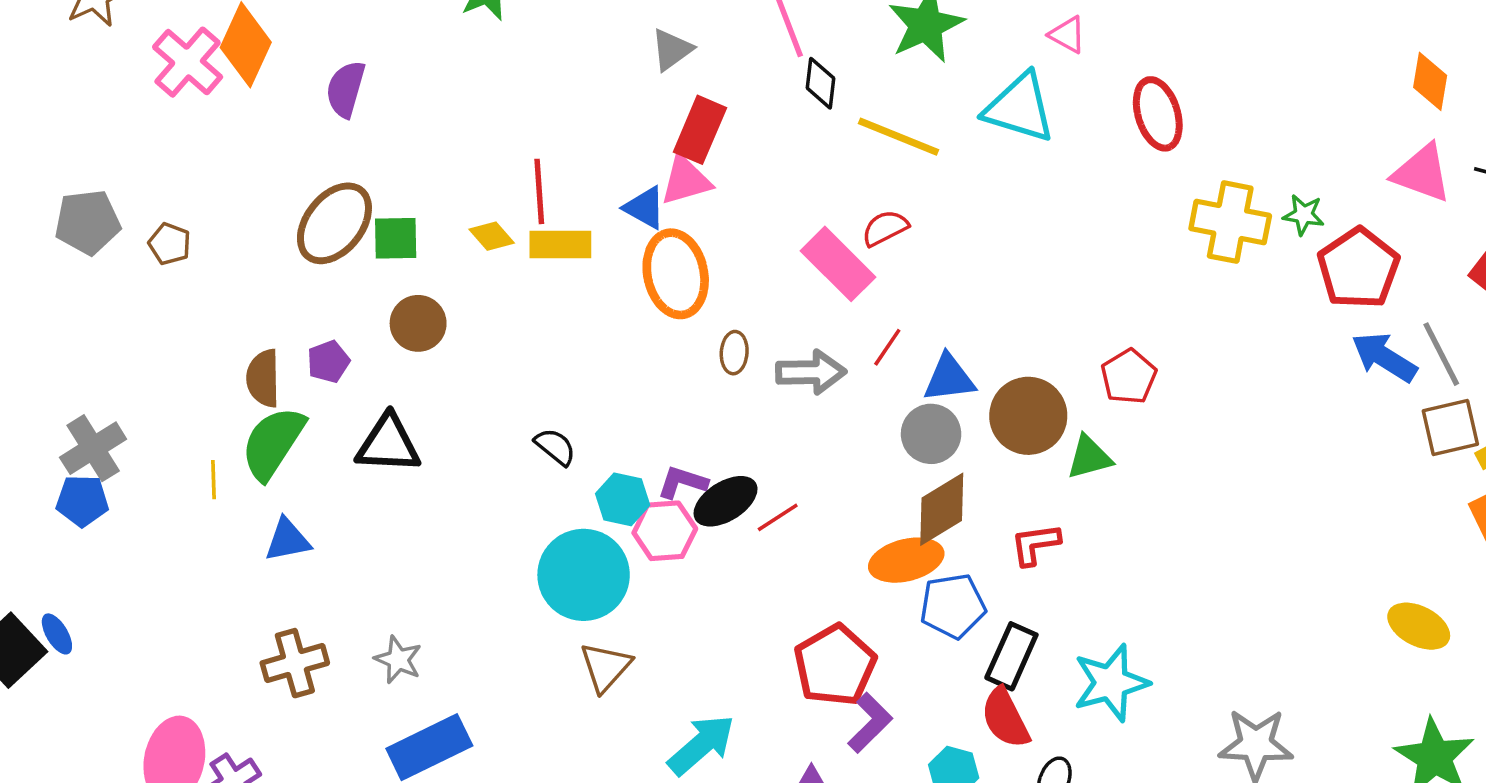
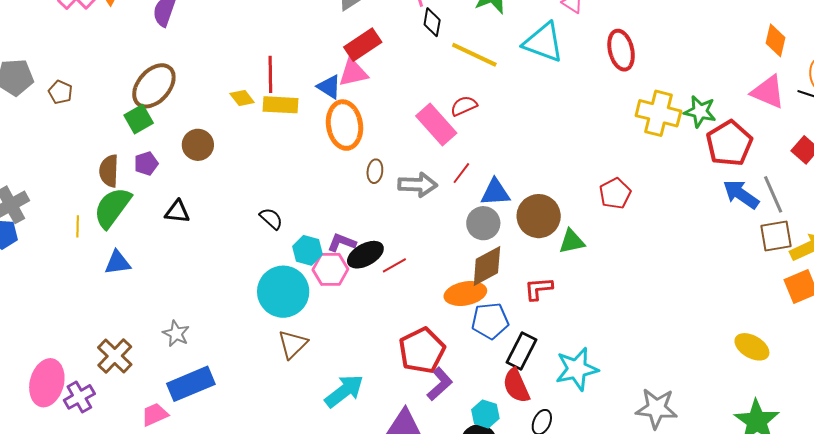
red rectangle: (700, 130) -> (363, 45), turned 30
green star: (1304, 215) -> (700, 111), size x1.4
green square: (396, 238) -> (139, 119), moved, turned -32
red pentagon: (1129, 377) -> (615, 193), moved
black triangle: (388, 444) -> (177, 212), size x0.7
brown cross: (295, 663) -> (115, 356), moved, turned -33

